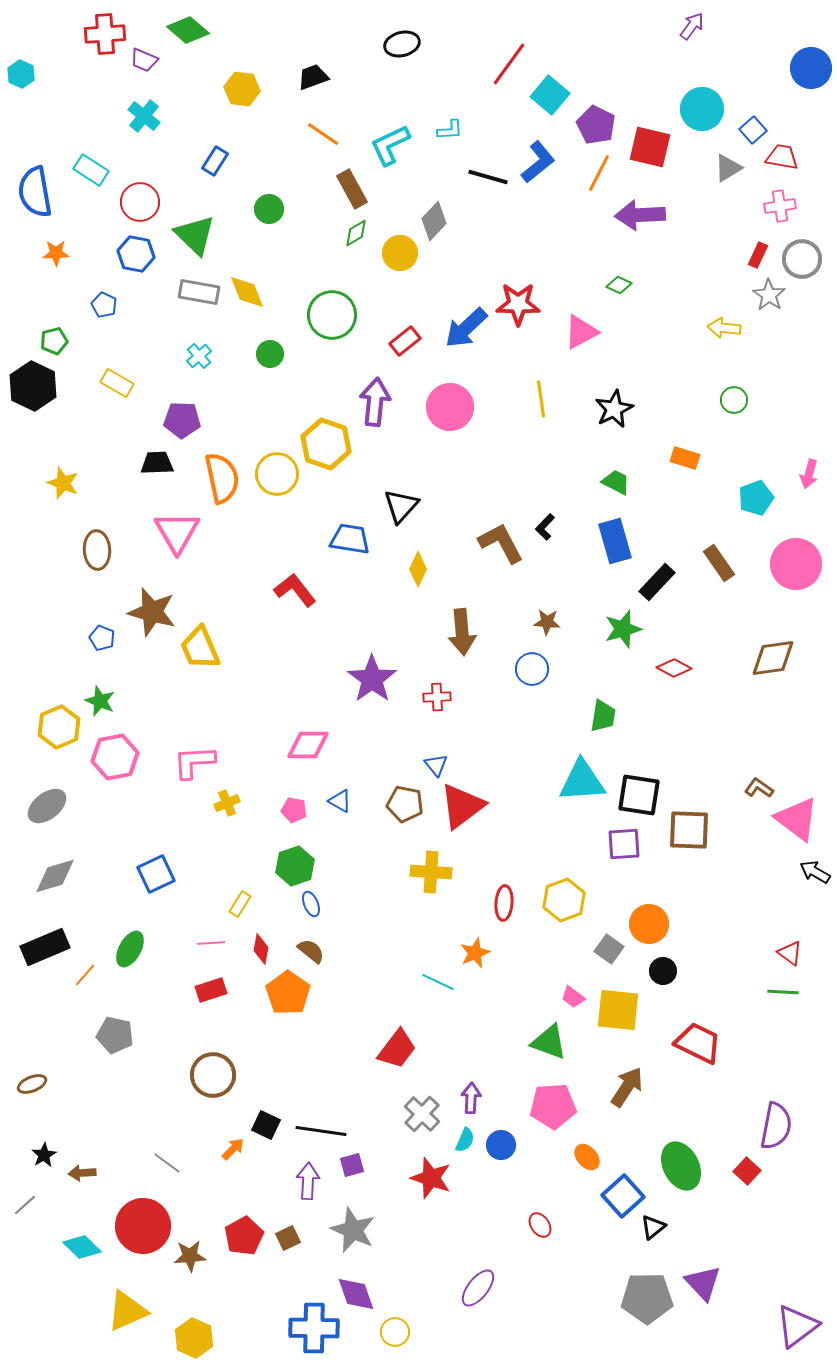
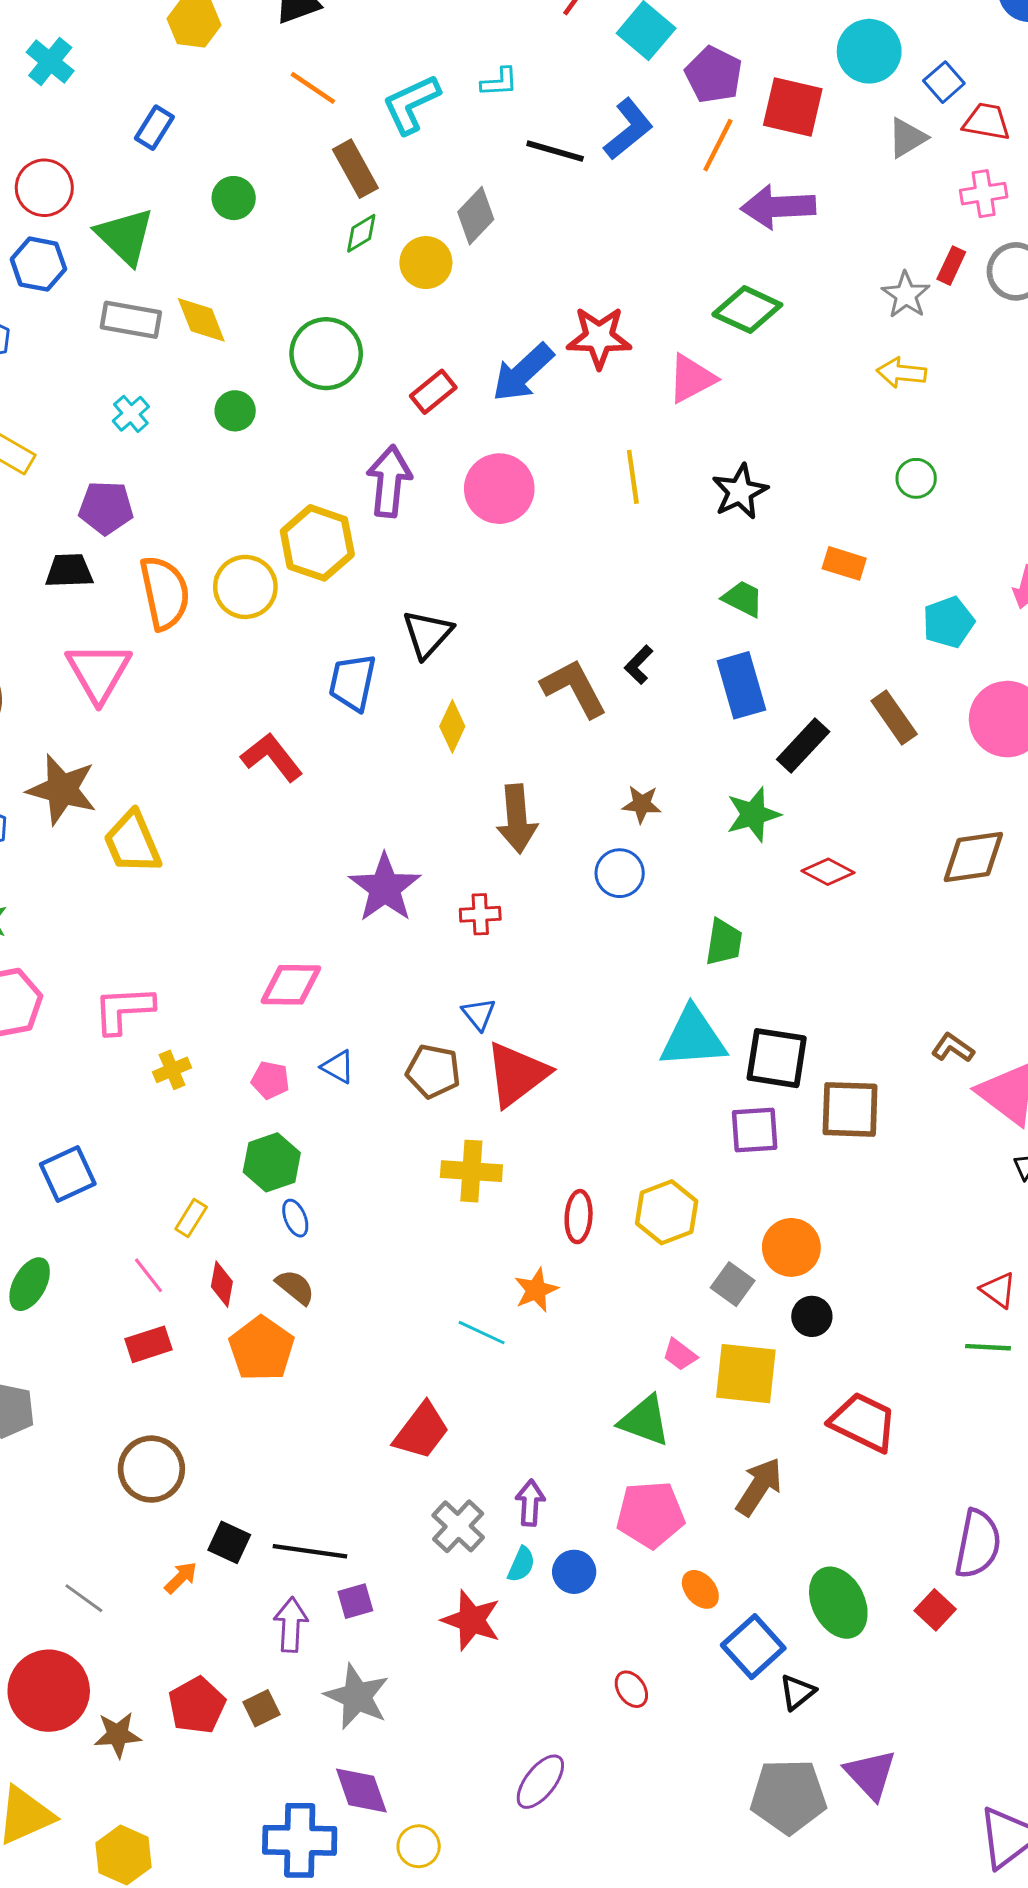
green diamond: (619, 285) -> (747, 310), size x1.8
gray star: (769, 295) -> (906, 295), moved
blue trapezoid: (350, 539) -> (353, 682), turned -87
pink line: (211, 943) -> (148, 1275), turned 56

